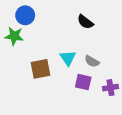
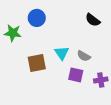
blue circle: (25, 15) -> (37, 18), moved
black semicircle: (85, 22) -> (93, 20), moved

